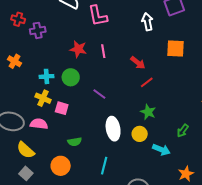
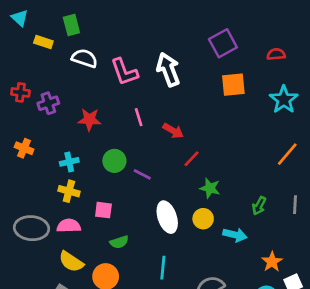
white arrow: (147, 22) -> (168, 69), moved, size x1.4
red star: (78, 49) -> (89, 119), moved
orange square: (176, 49) -> (233, 85), moved
red arrow: (138, 63) -> (173, 131), moved
green circle: (71, 77) -> (114, 161), moved
red line: (147, 82) -> (192, 159), moved
pink square: (62, 108) -> (103, 210), moved
yellow semicircle: (26, 150) -> (71, 262), moved

